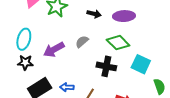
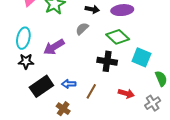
gray semicircle: (82, 42) -> (82, 29), moved

